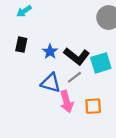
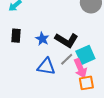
cyan square: (101, 63) -> (85, 55), moved
pink arrow: (67, 102) -> (80, 68), moved

